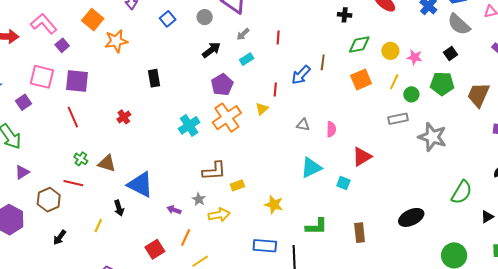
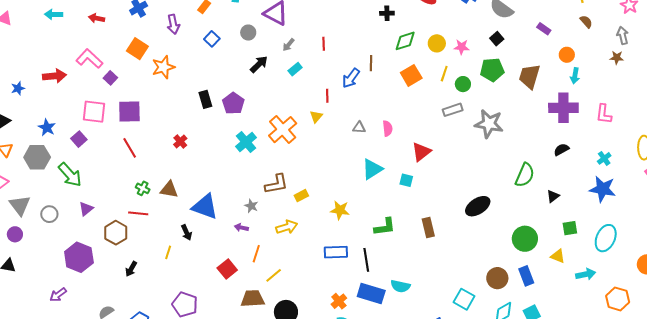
purple pentagon: (222, 85) -> (233, 103), moved
gray star: (199, 199) -> (251, 206), moved

